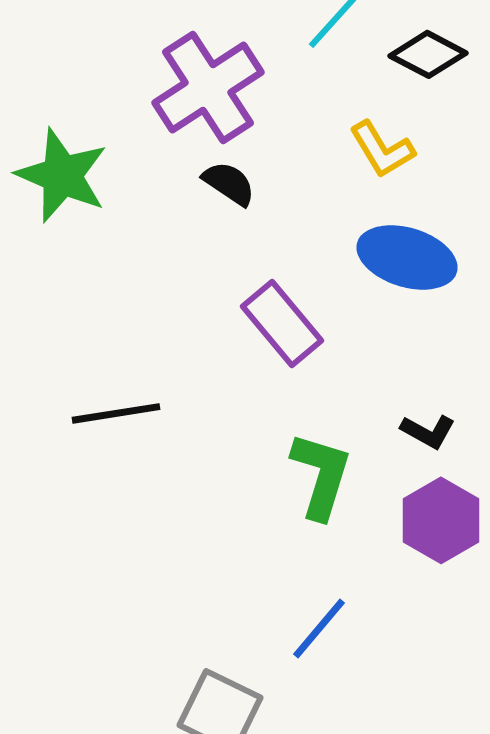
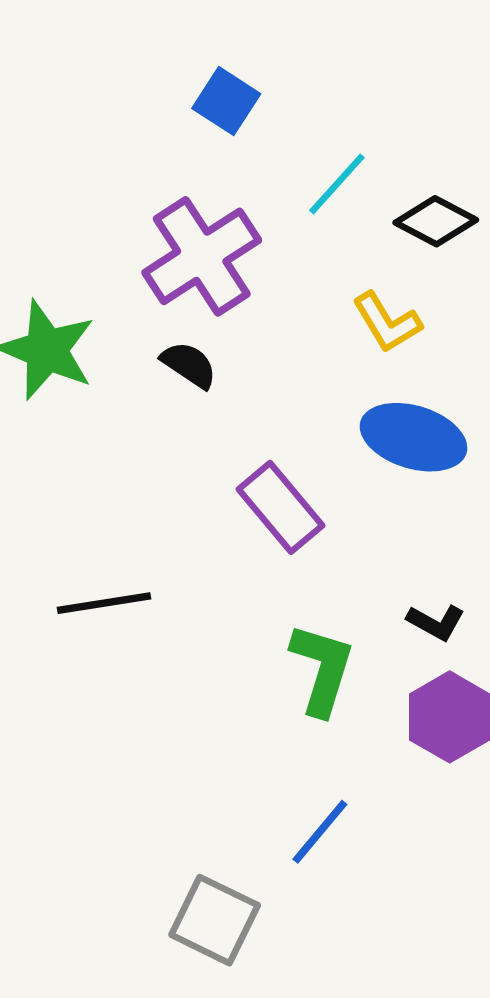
black semicircle: (229, 183) -> (189, 365), moved

